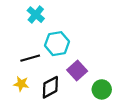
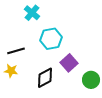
black line: (30, 58) -> (16, 51), moved
yellow star: (21, 84) -> (11, 71), moved

